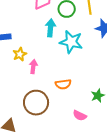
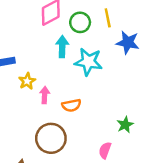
orange semicircle: (63, 84) -> (71, 105), moved
pink semicircle: (80, 115) -> (105, 150), turned 88

